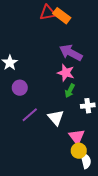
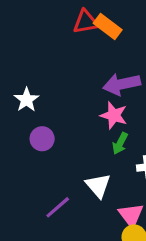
purple arrow: (71, 53) -> (122, 84), turned -40
purple line: (30, 115) -> (58, 207), moved

